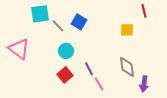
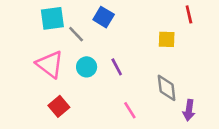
blue square: (79, 22) -> (104, 17), moved
pink triangle: (19, 49) -> (50, 64), moved
purple line: (89, 69) -> (117, 67), moved
red square: (65, 75) -> (59, 106), moved

